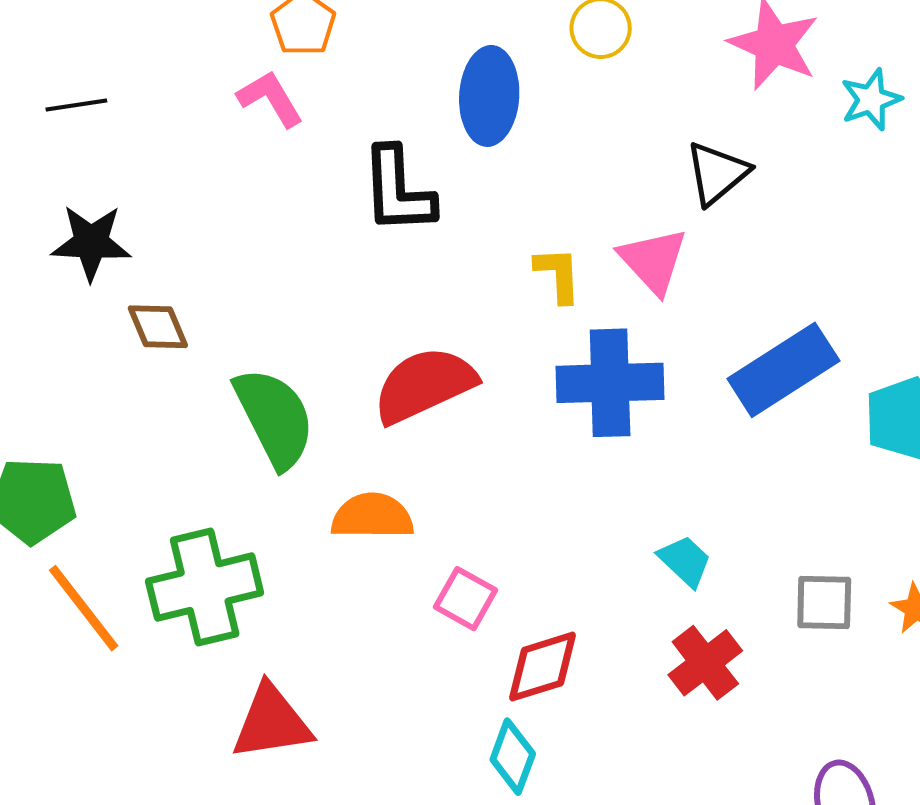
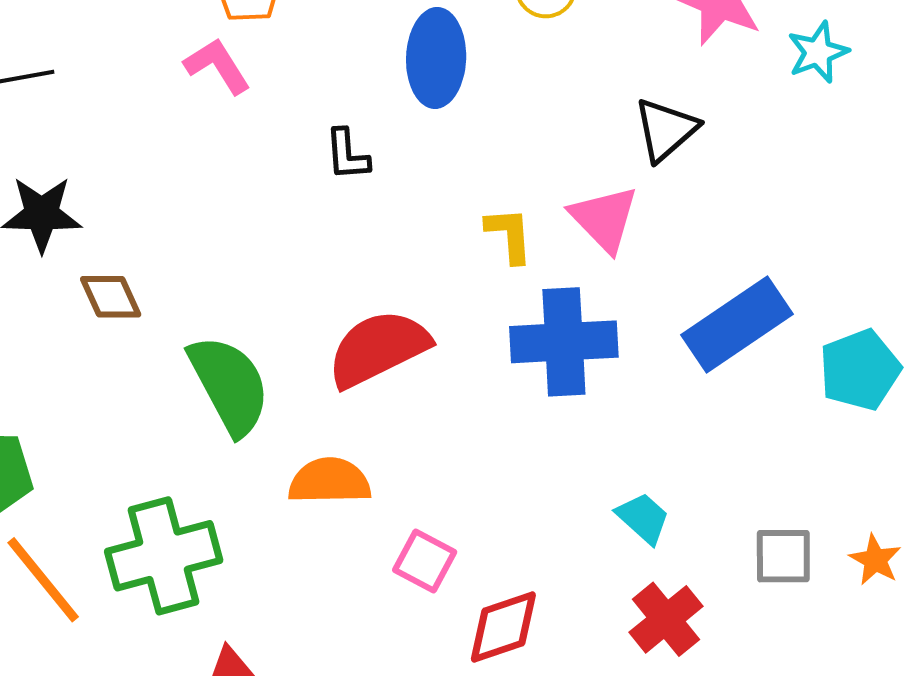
black L-shape: (398, 190) -> (347, 155), size x0.6

